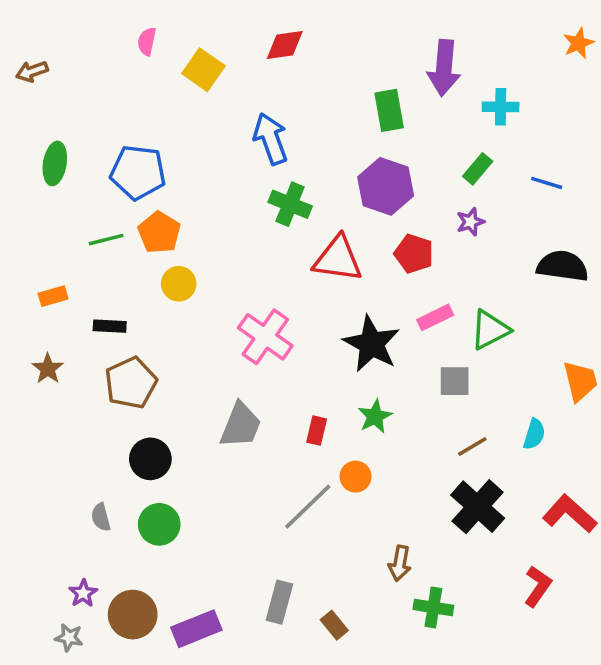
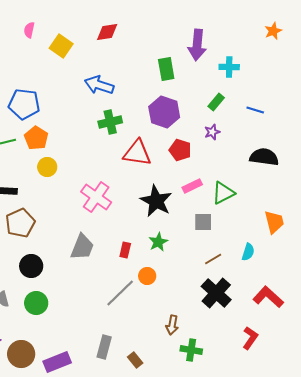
blue arrow: (271, 139) -> (99, 85), turned -52
green cross: (290, 204) -> (110, 122), turned -35

